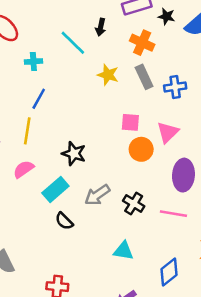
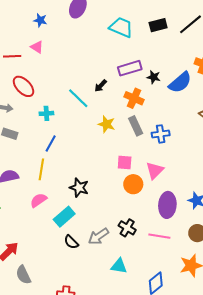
black arrow: (101, 27) -> (101, 86), turned 32
gray arrow: (97, 195) -> (98, 236), moved

